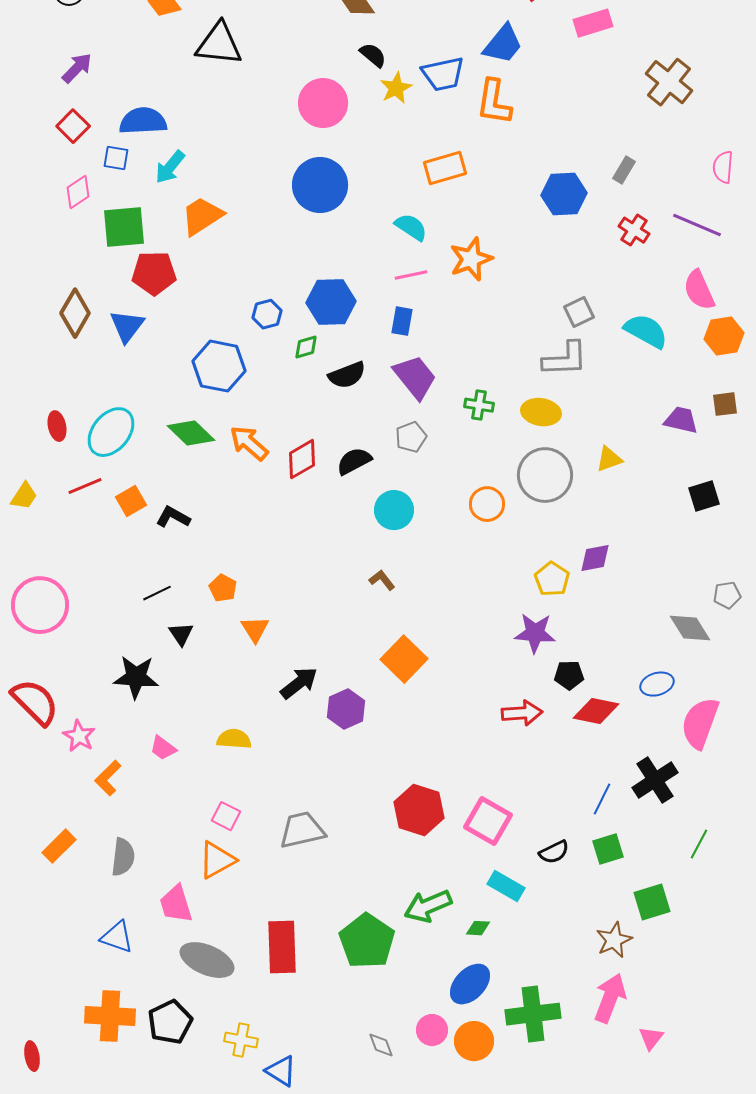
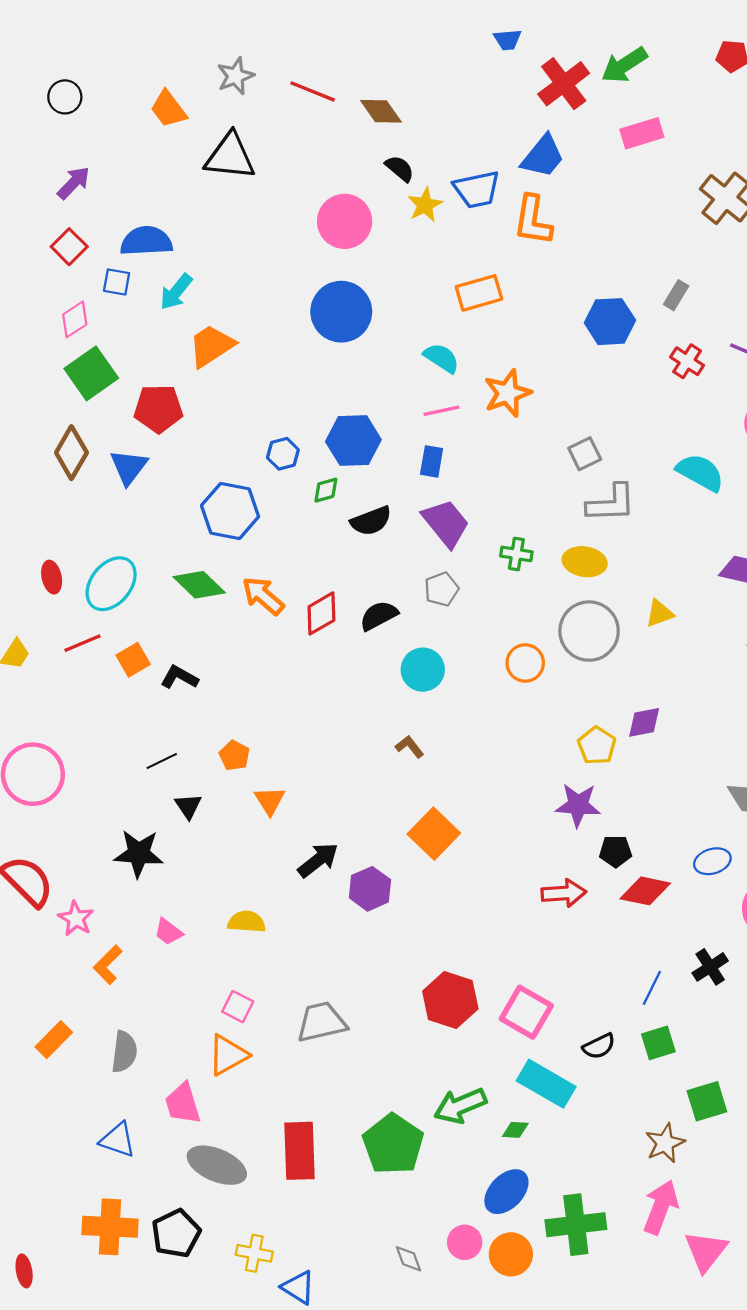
green square: (124, 227) -> (91, 373), moved, turned -30
gray square: (579, 312) -> (585, 454), moved
black cross: (655, 780) -> (710, 967), size x0.7
cyan rectangle: (506, 886) -> (546, 1084), size x1.4
pink triangle: (651, 1038) -> (706, 1251), size x1.6

